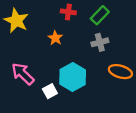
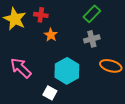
red cross: (68, 12) -> (41, 15), moved
white square: (50, 91) -> (50, 93), moved, turned -32

